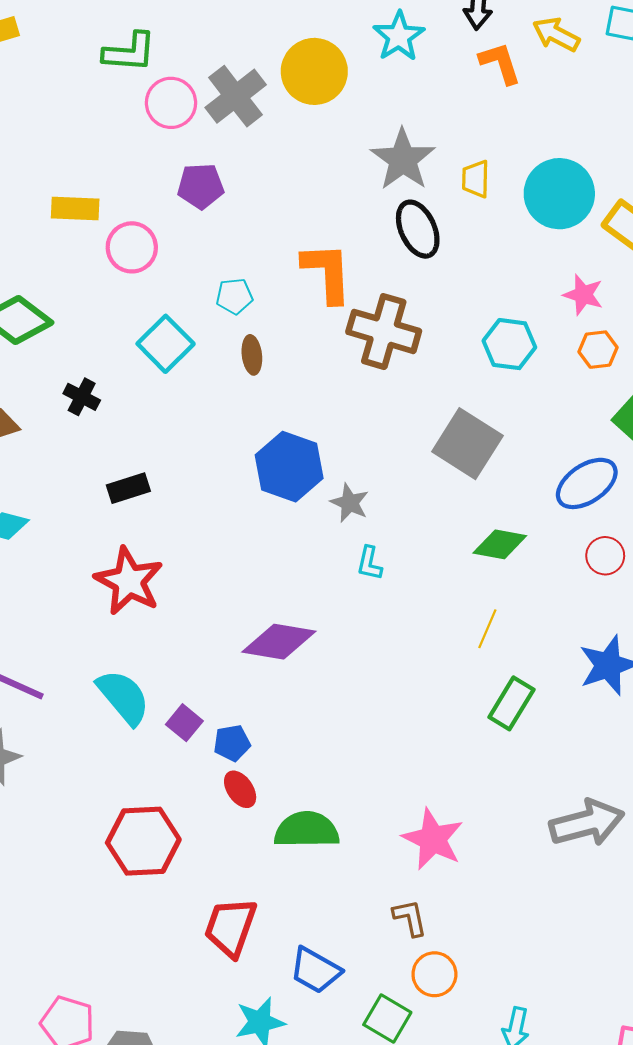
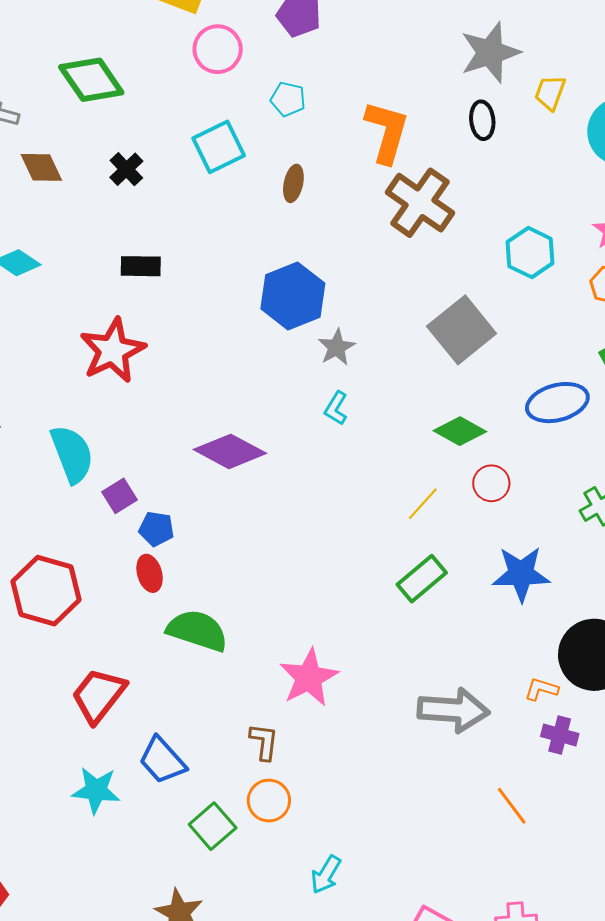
black ellipse: (418, 229) -> (482, 120), size x0.7
cyan pentagon: (234, 296) -> (288, 99), moved
red circle: (605, 556) -> (491, 483), moved

